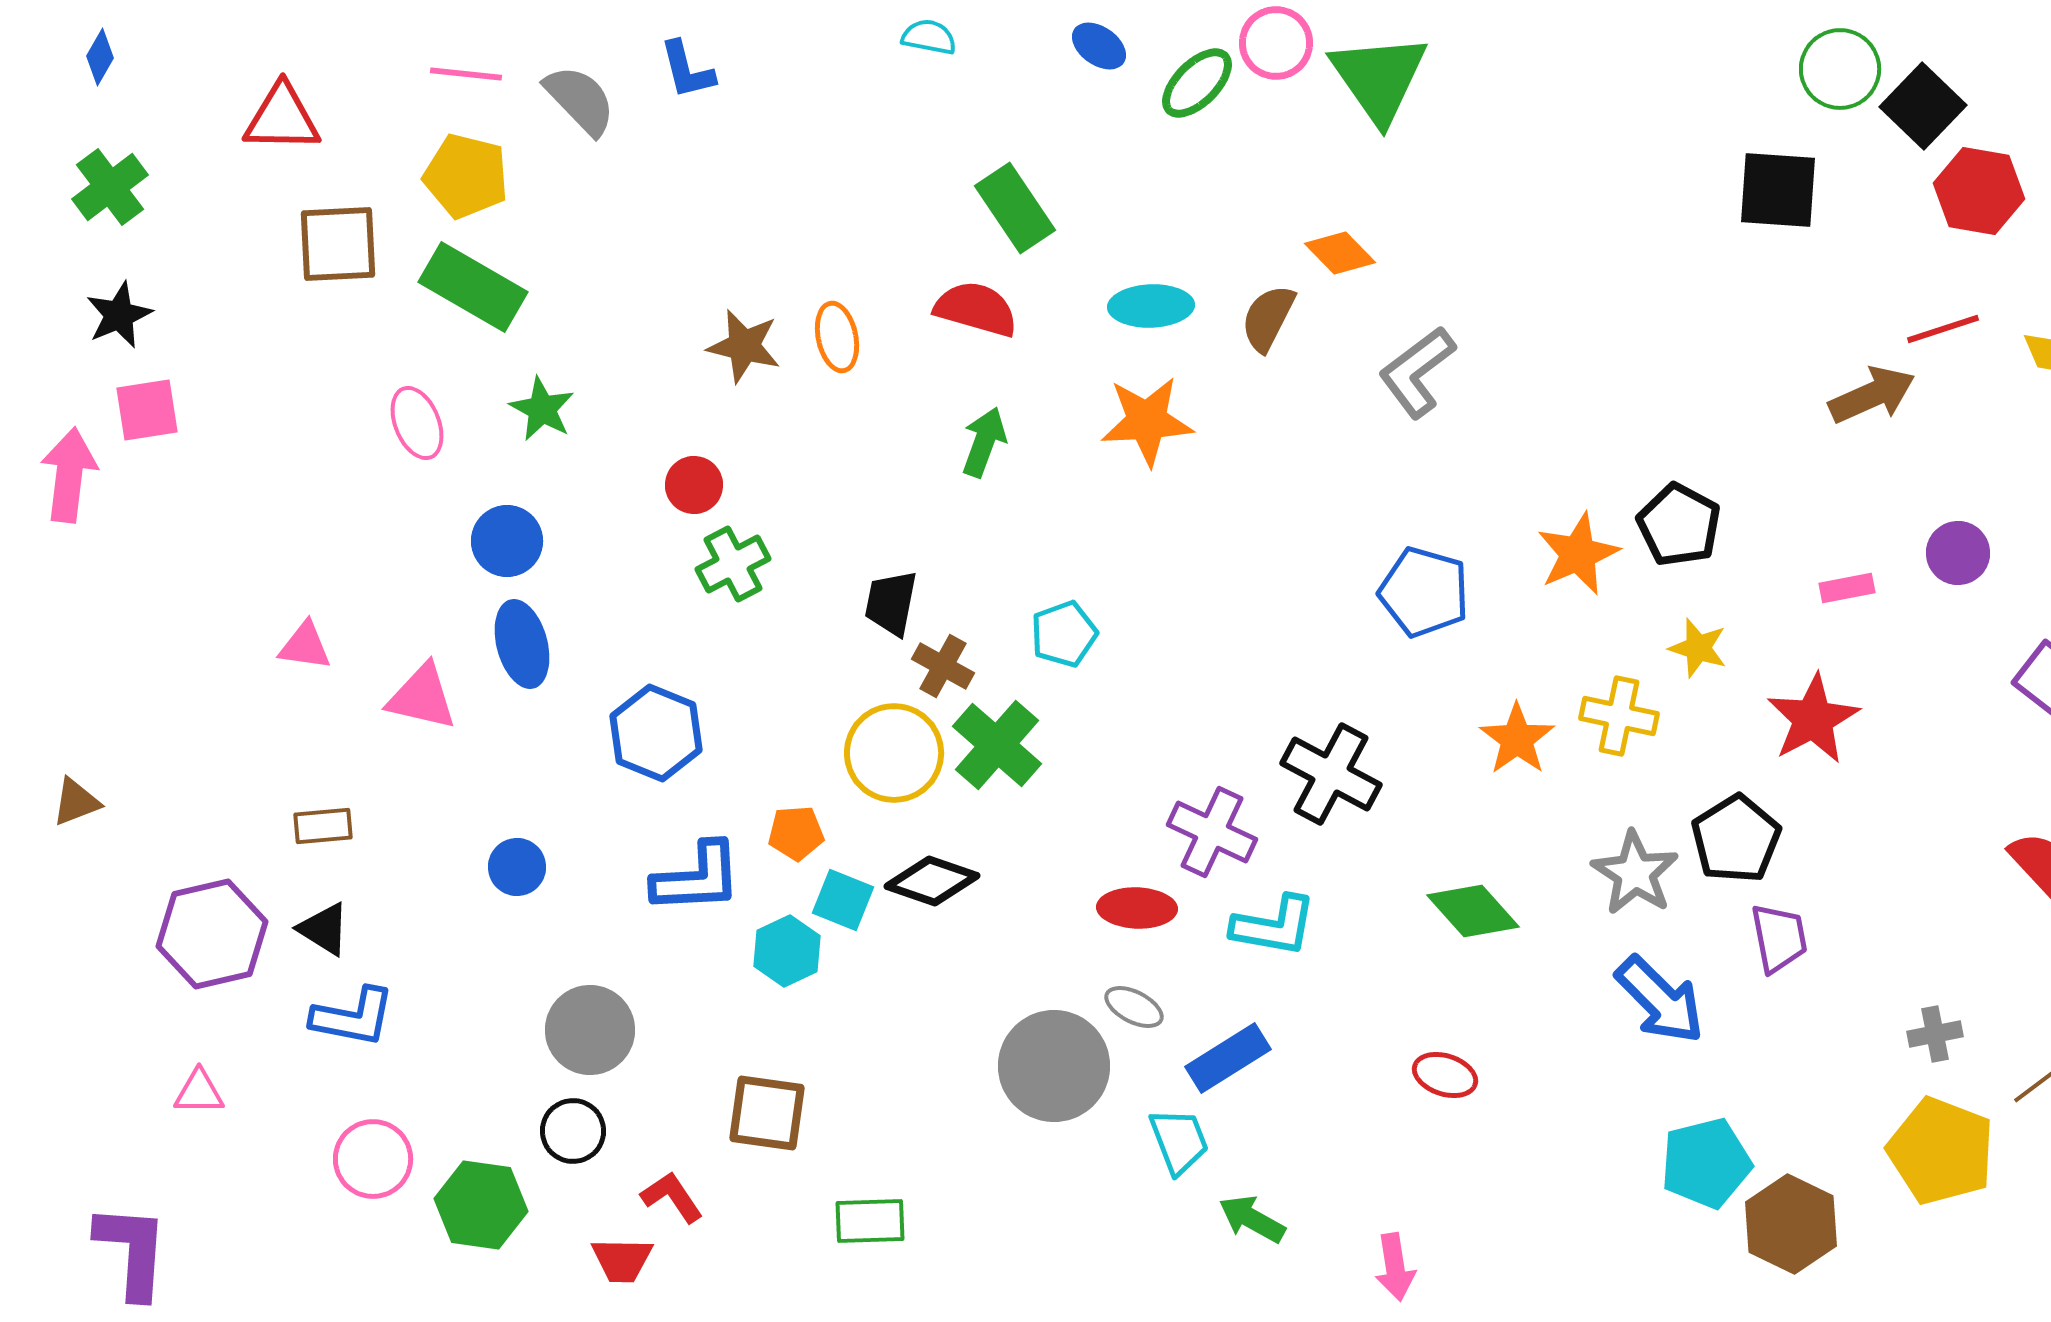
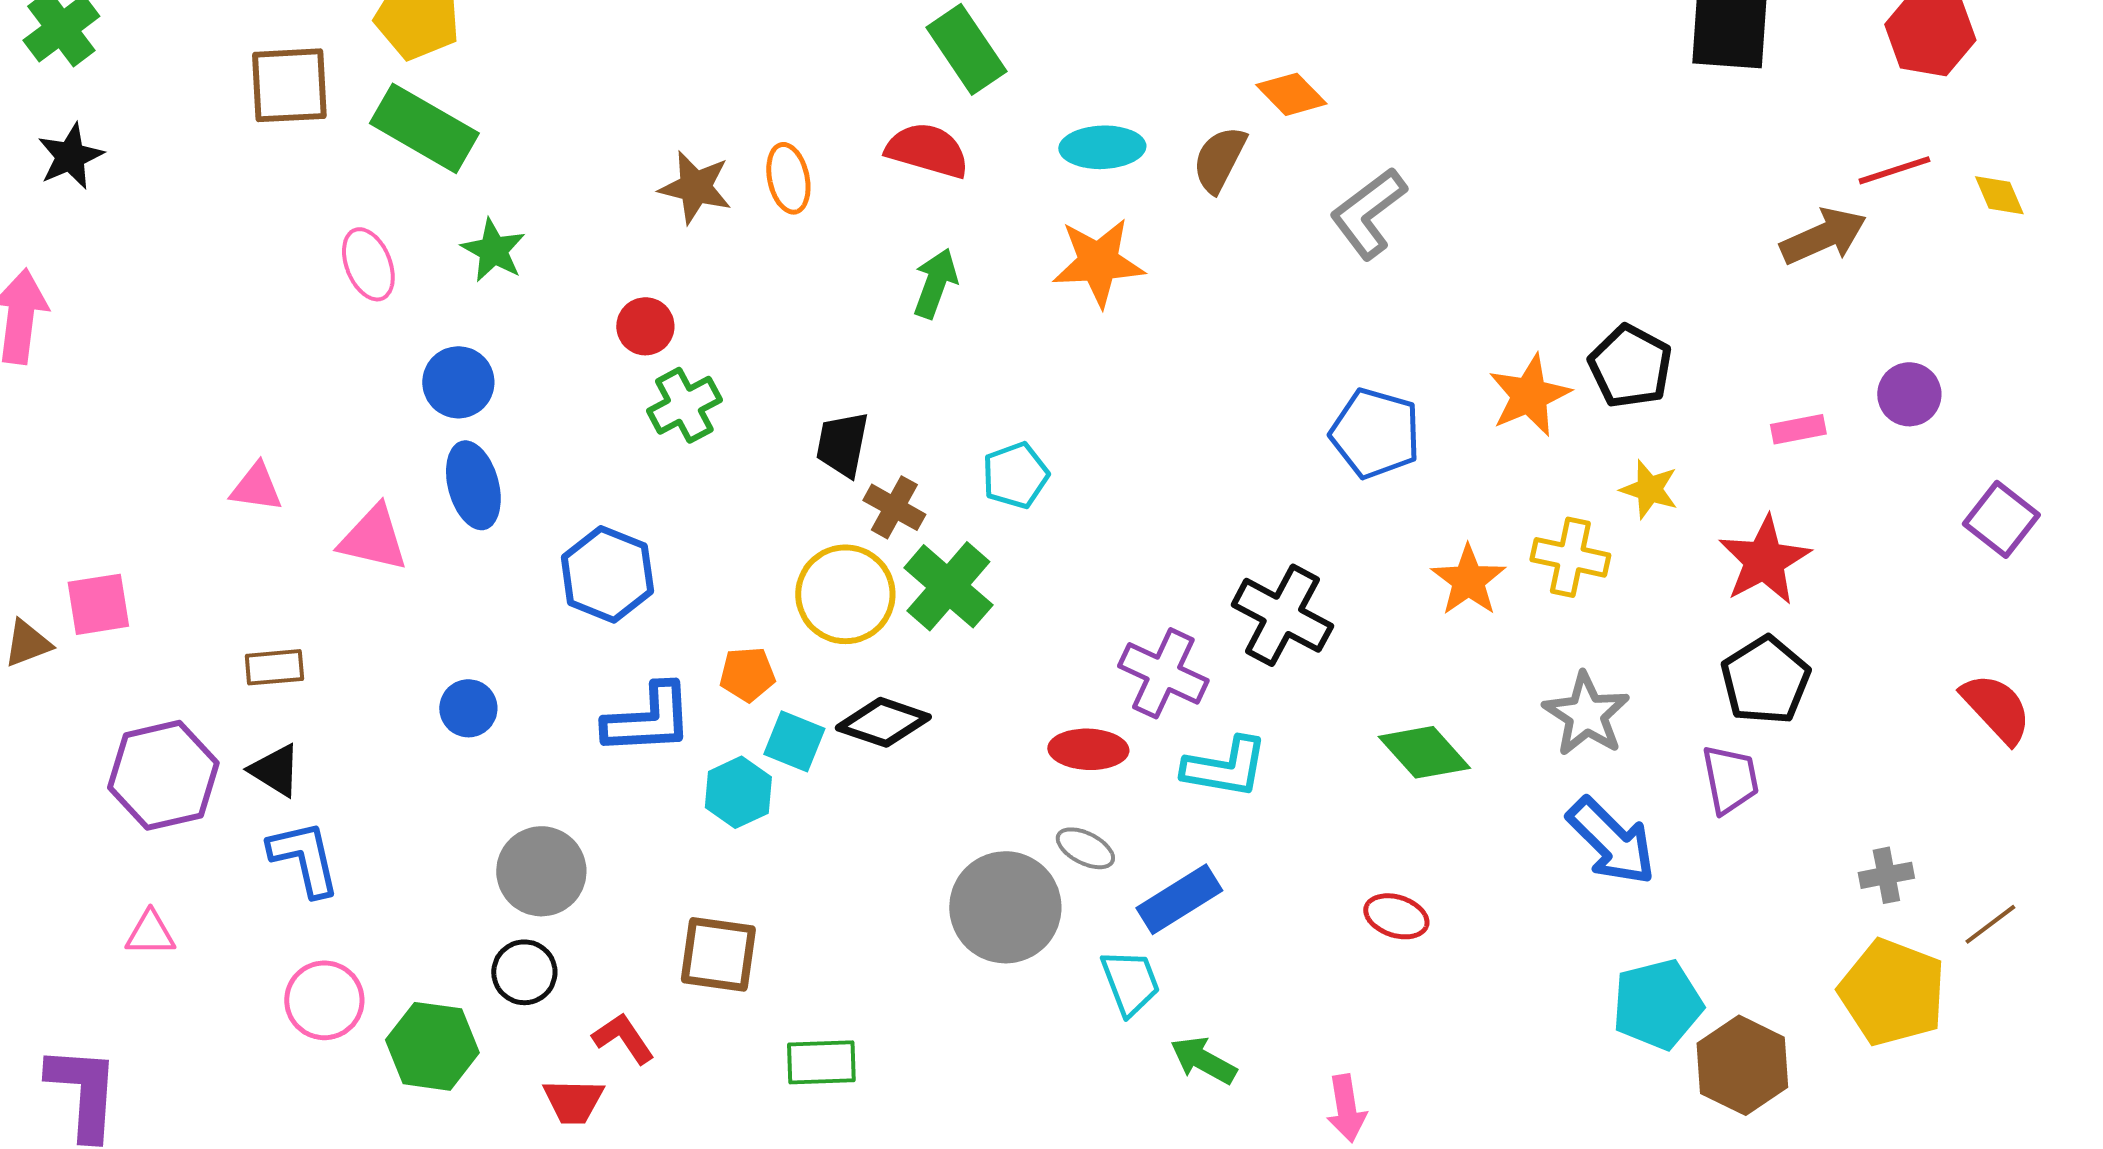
pink square: (147, 410) -> (98, 604), moved
black pentagon: (1736, 839) -> (1765, 680), moved
blue L-shape: (353, 1017) -> (304, 858), turned -114

